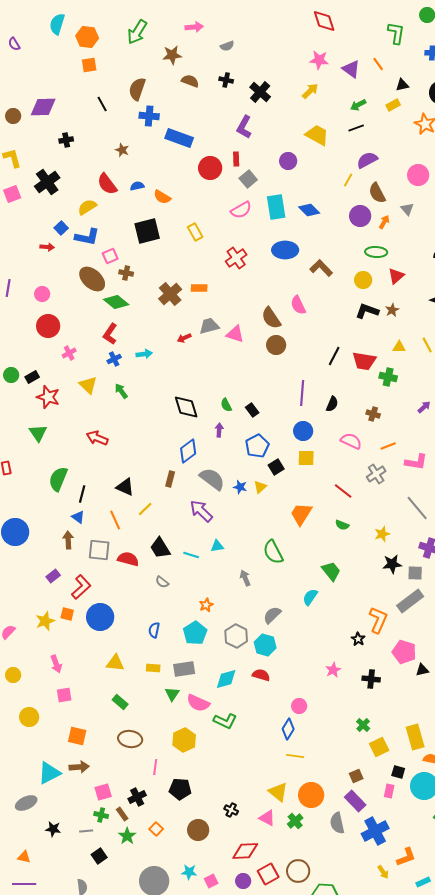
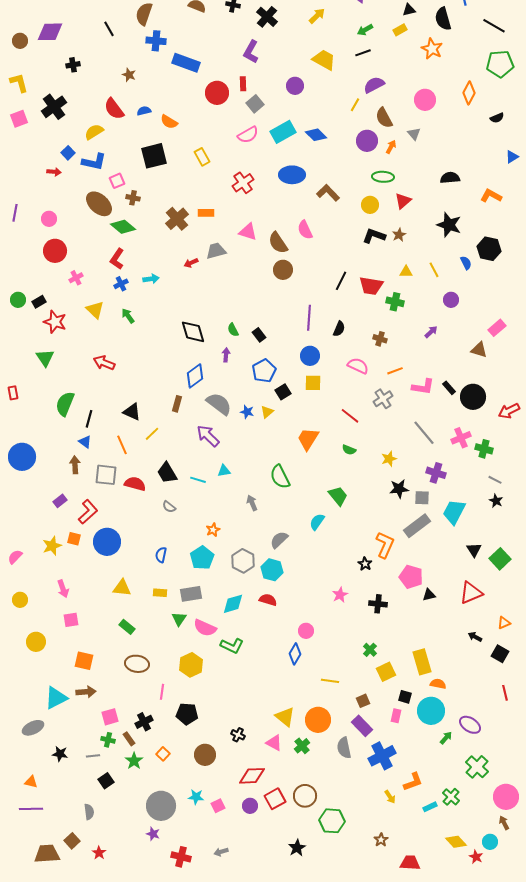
cyan rectangle: (276, 207) -> (283, 132), turned 70
pink triangle: (235, 334) -> (248, 232), moved
yellow line: (295, 756) -> (330, 681), moved

